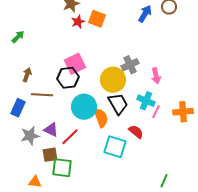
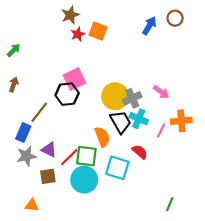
gray cross: (130, 65) -> (132, 98), moved
brown arrow: (27, 75) -> (14, 84), moved
pink arrow: (156, 76) -> (161, 92), turned -42
brown line: (42, 95) -> (39, 112), turned -55
cyan cross: (146, 101) -> (139, 119), moved
cyan circle: (84, 107) -> (84, 180), moved
blue rectangle: (18, 108) -> (23, 133), moved
orange cross: (183, 112) -> (181, 121), moved
green square: (62, 168) -> (86, 156), moved

